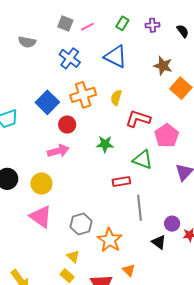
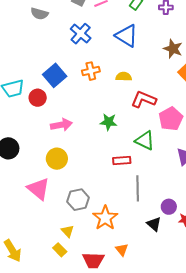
orange cross: (83, 95) -> (91, 71), size x0.7
yellow semicircle: (116, 98) -> (124, 77), turned 70
red circle: (67, 125) -> (38, 98), moved
yellow circle: (41, 184) -> (57, 159), moved

